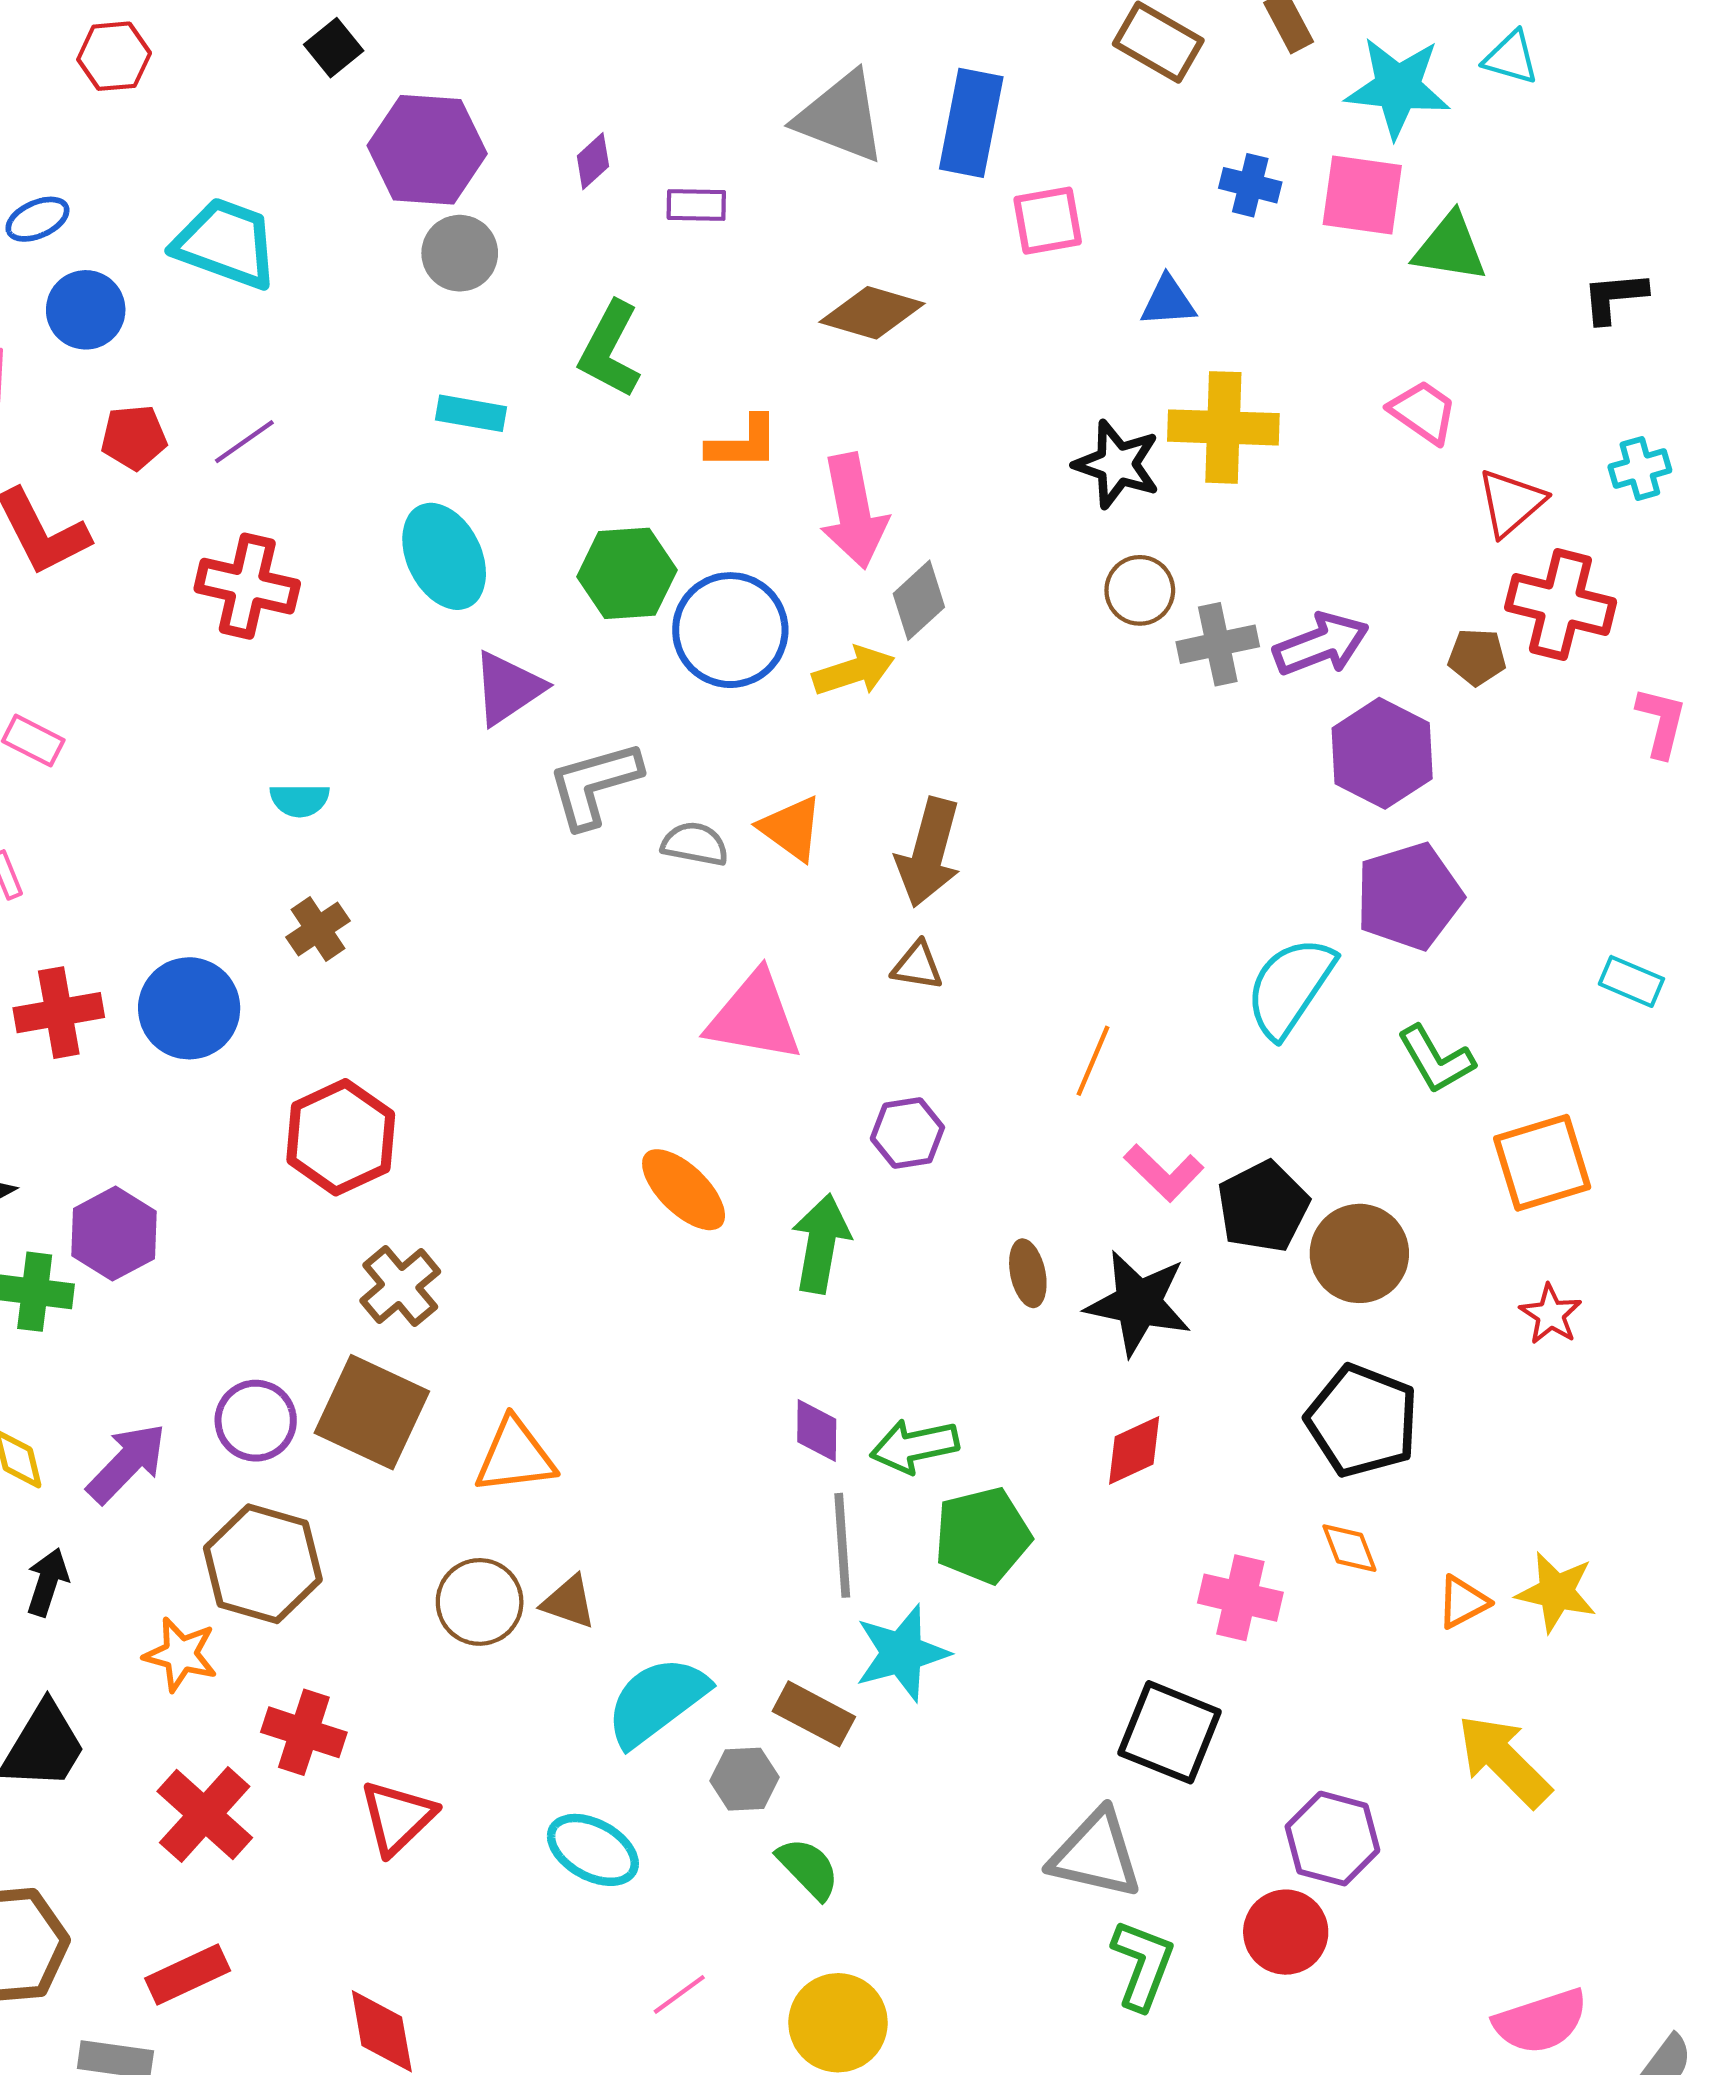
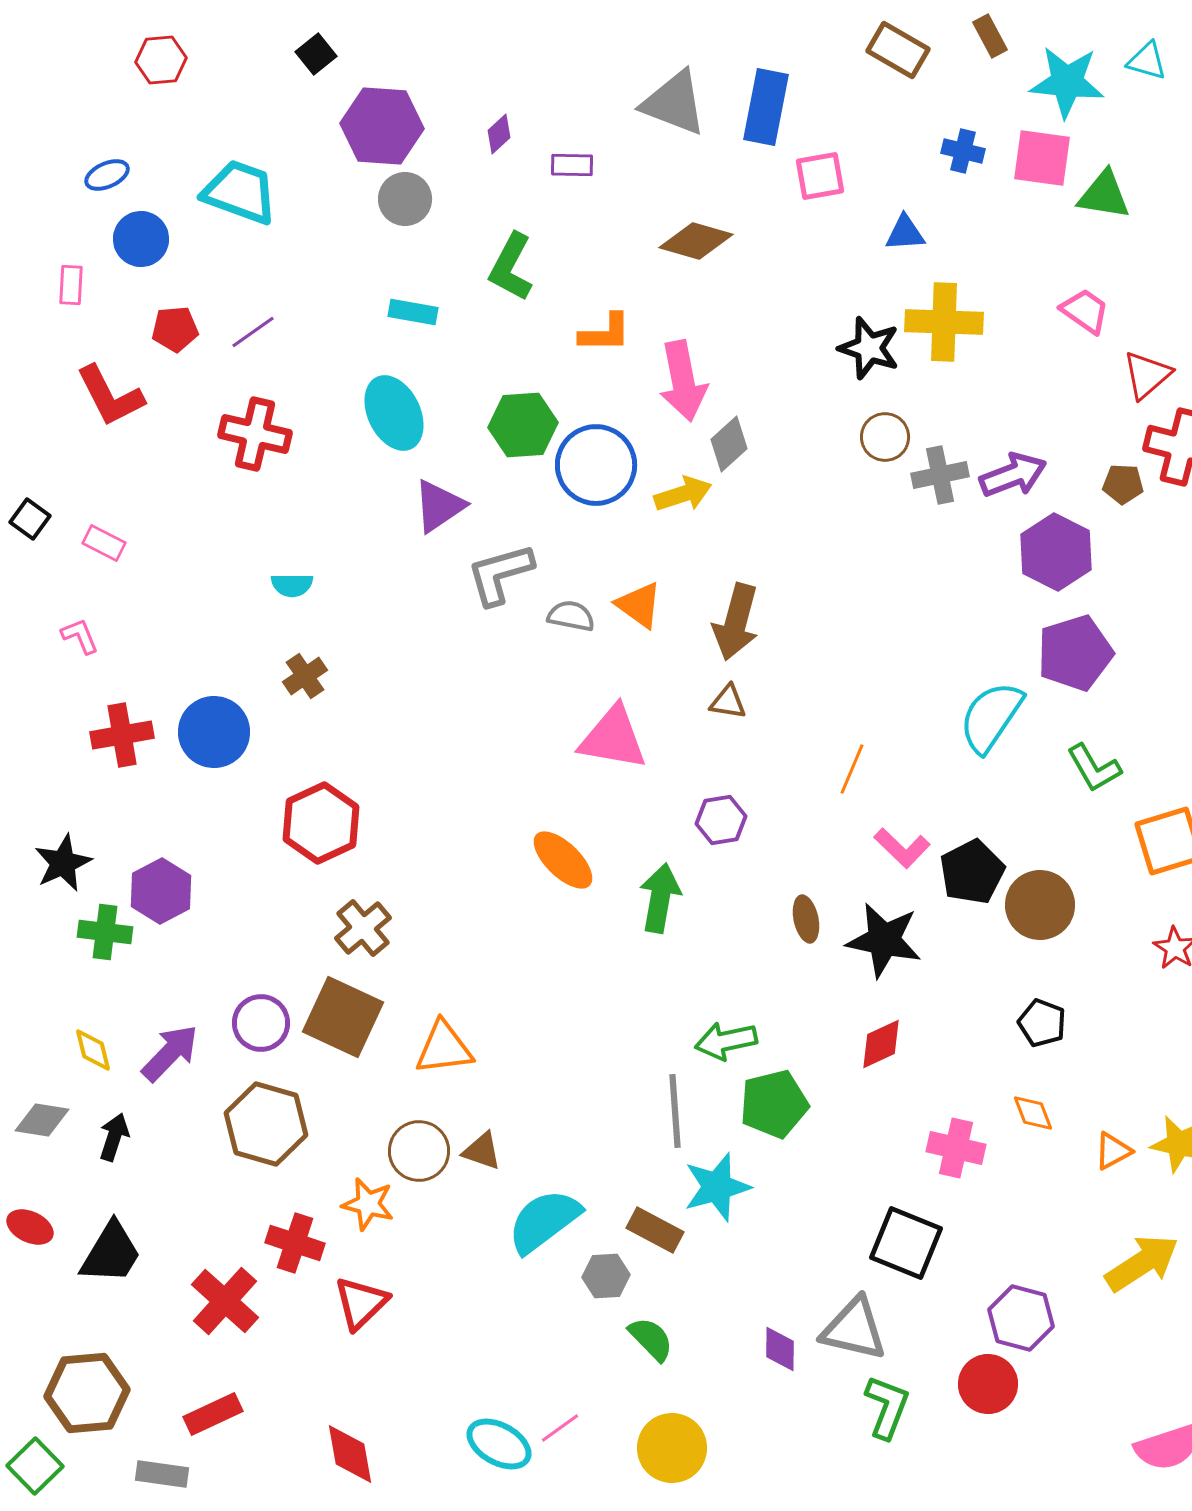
black pentagon: (1362, 1421) -> (1042, 1023), size x0.6
purple diamond: (817, 1431) -> (780, 1349), moved
orange star: (181, 1654) -> (368, 1204), moved
yellow arrow: (1504, 1761) -> (1142, 1263), turned 102
cyan ellipse: (593, 1850) -> (499, 1444), moved

